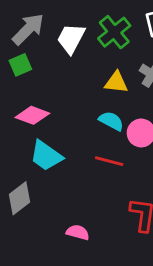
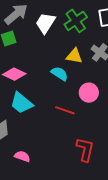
cyan semicircle: (111, 121) -> (60, 74), moved
pink semicircle: (78, 232) -> (22, 156), moved

